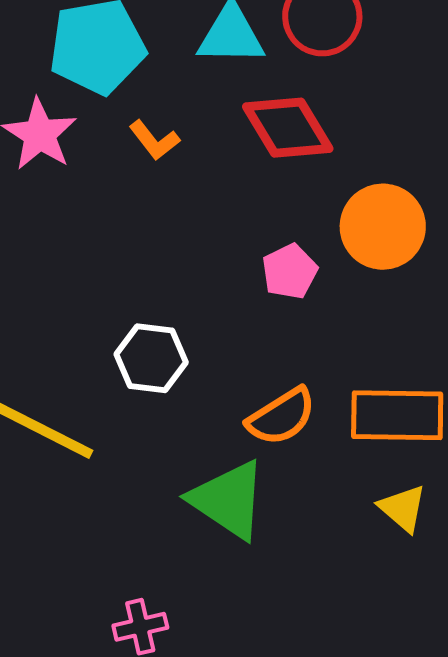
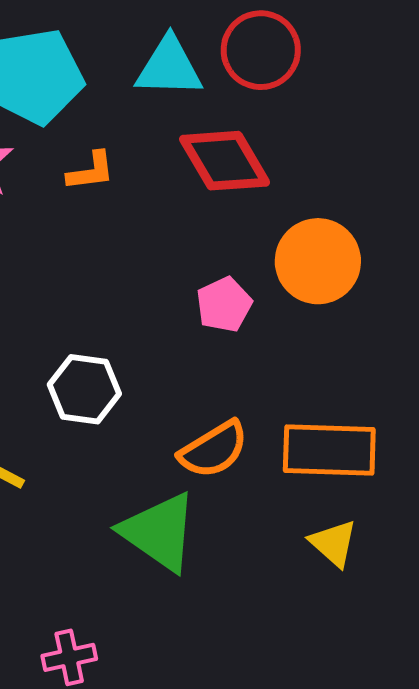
orange L-shape: (154, 140) -> (91, 171), turned -60

